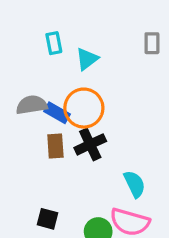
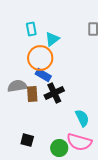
gray semicircle: (32, 105) -> (17, 86), moved
orange circle: (84, 108) -> (40, 58), moved
blue rectangle: (57, 113) -> (43, 75), moved

